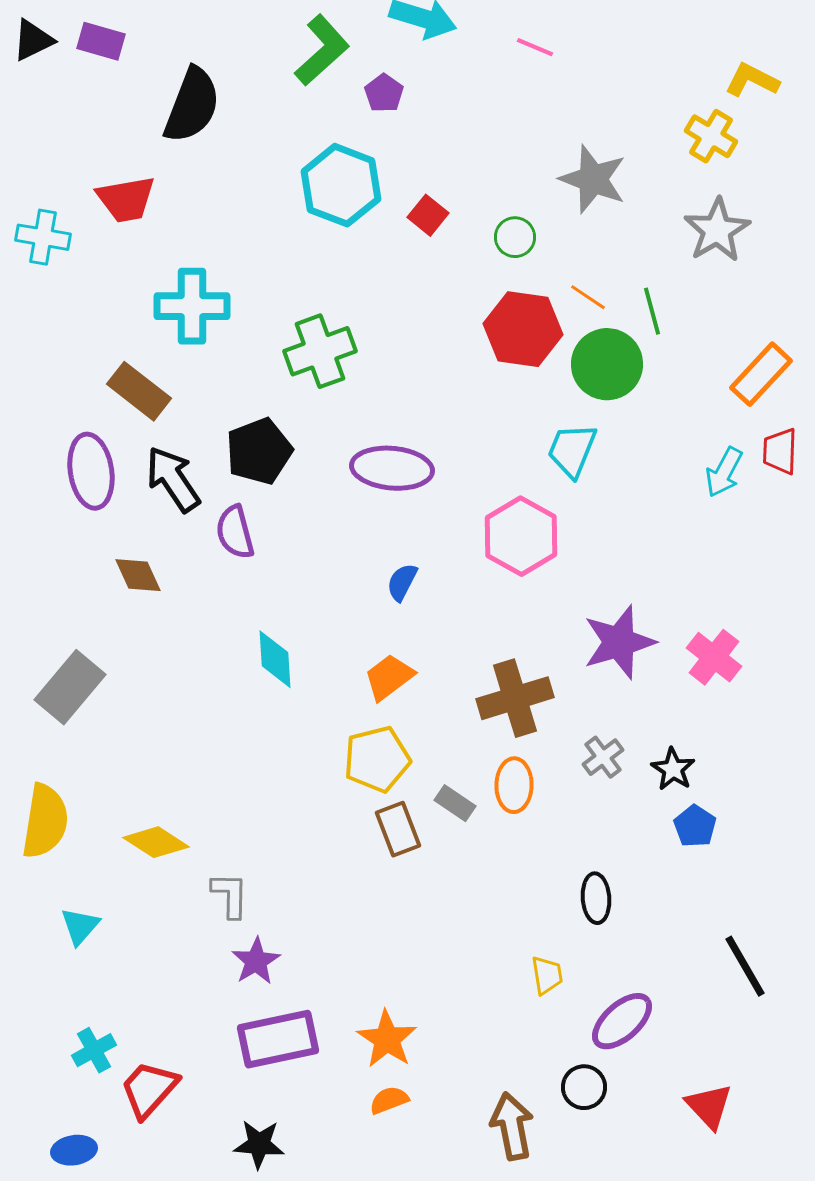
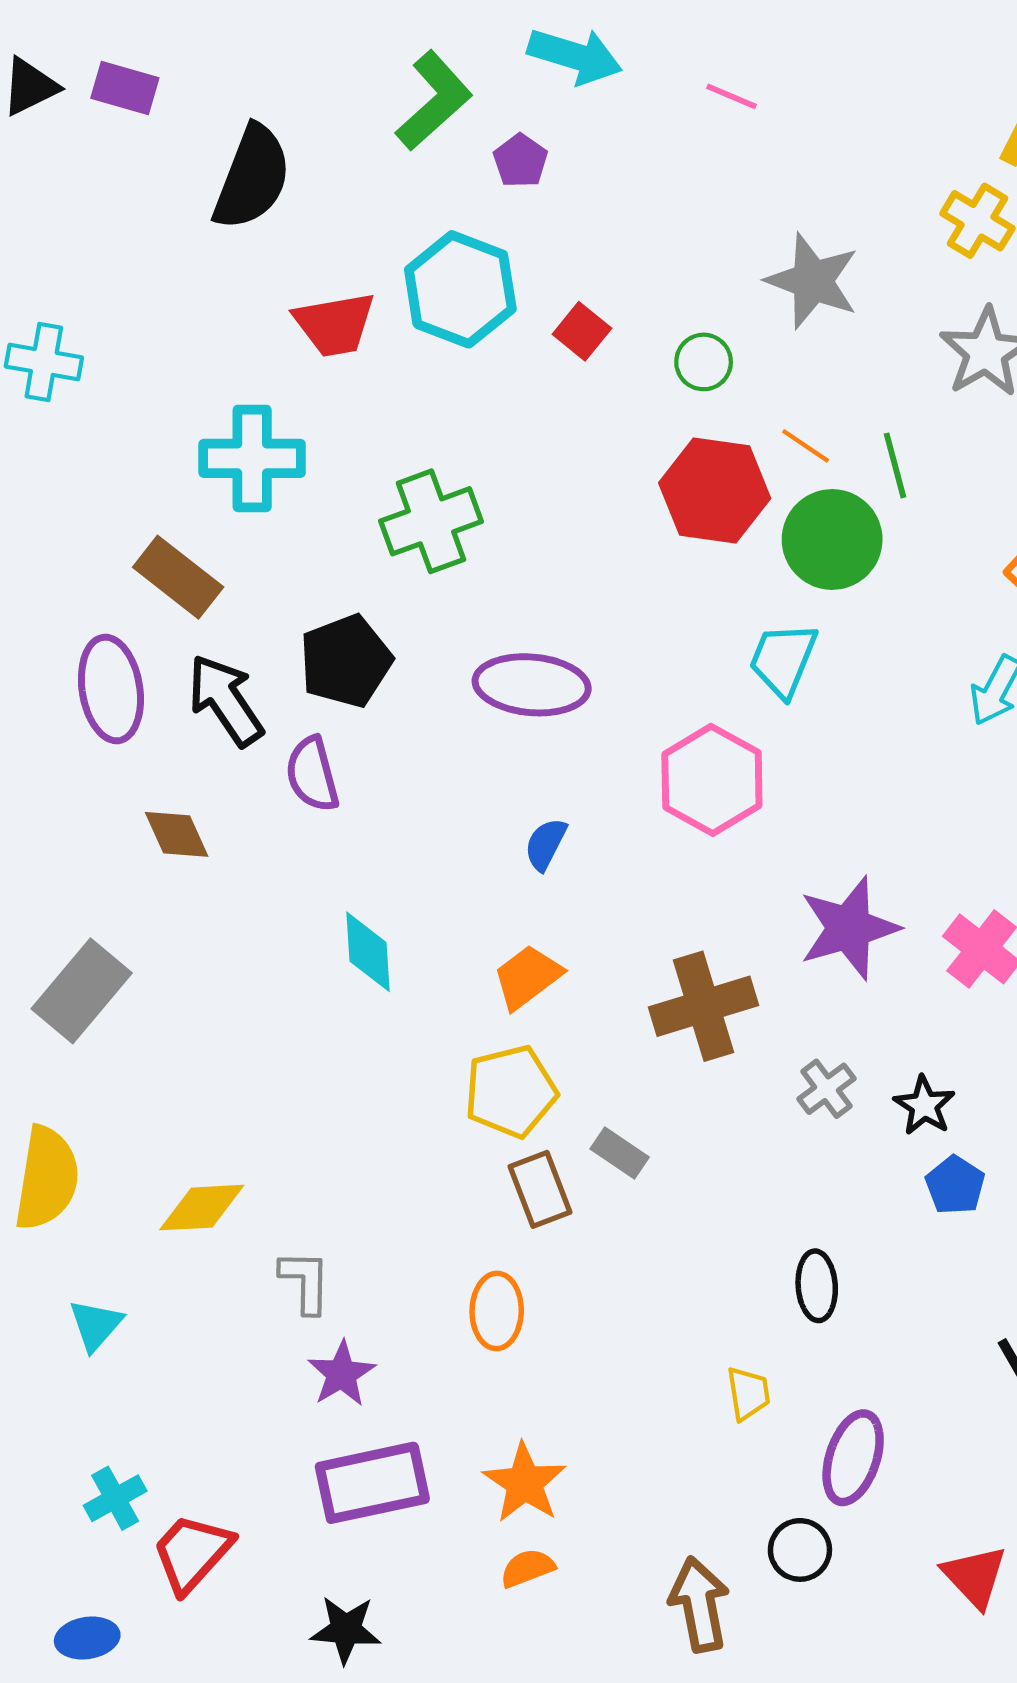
red trapezoid: (126, 199) -> (335, 324), moved
orange ellipse: (514, 785) -> (497, 1311), moved
yellow diamond: (156, 842) -> (202, 1208), turned -36
purple ellipse: (622, 1021) -> (853, 1458), turned -30

